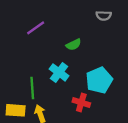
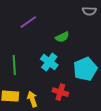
green line: (32, 88) -> (14, 65), moved
red cross: (81, 102) -> (60, 92), moved

